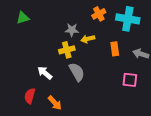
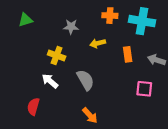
orange cross: (99, 14) -> (110, 16), turned 32
gray star: (72, 30) -> (71, 27), moved
yellow cross: (67, 50) -> (57, 55), moved, turned 35
orange arrow: (55, 103) -> (90, 115), moved

